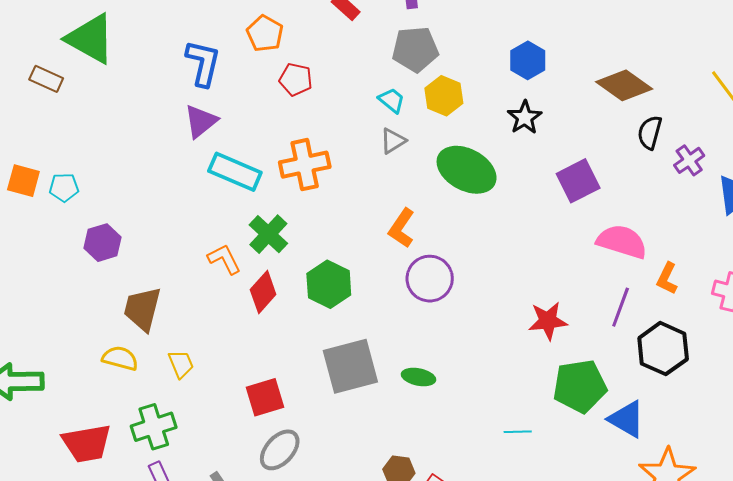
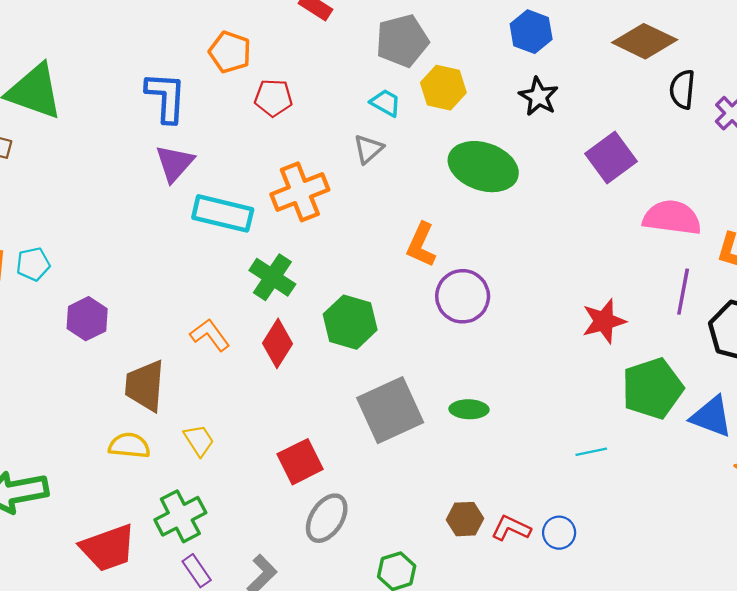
gray triangle: (393, 141) -> (368, 149), moved
orange L-shape: (224, 259) -> (210, 335), moved

